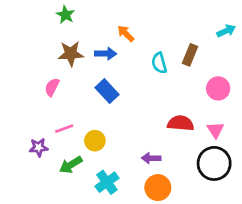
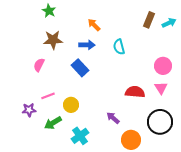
blue arrow: (106, 54) -> (87, 45), moved
brown rectangle: (190, 55) -> (149, 20), moved
pink triangle: (215, 130) -> (161, 88), moved
purple arrow: (151, 158) -> (113, 118), turned 40
orange circle: (158, 188) -> (131, 140), moved

